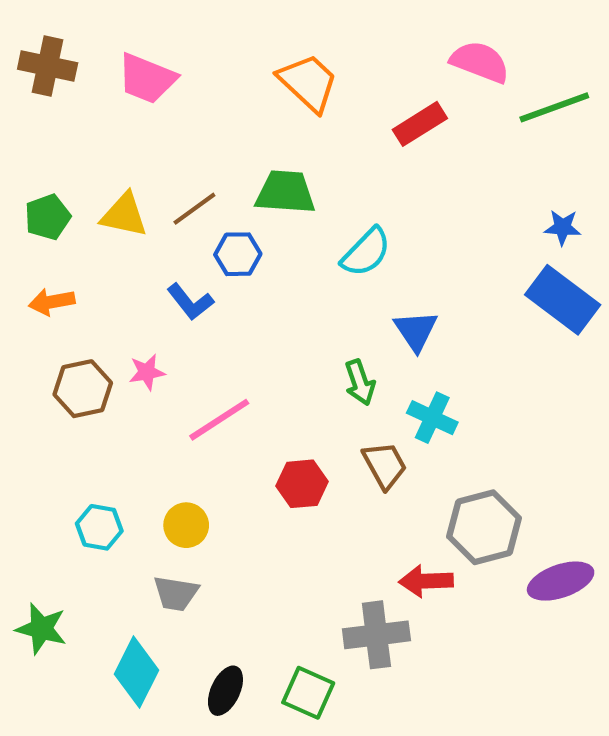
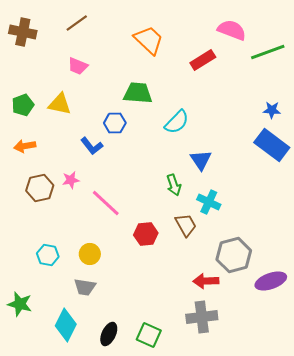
pink trapezoid: (147, 78) -> (78, 66), moved, size x0.7
brown line: (194, 209) -> (77, 23), moved
pink line: (219, 420) -> (106, 203), turned 76
gray cross: (376, 635) -> (202, 317), moved

